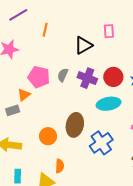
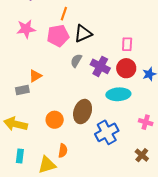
pink rectangle: (109, 31) -> (127, 44), moved
black triangle: (83, 45) -> (83, 34), moved
pink pentagon: (39, 77) -> (58, 36), moved, turned -30

